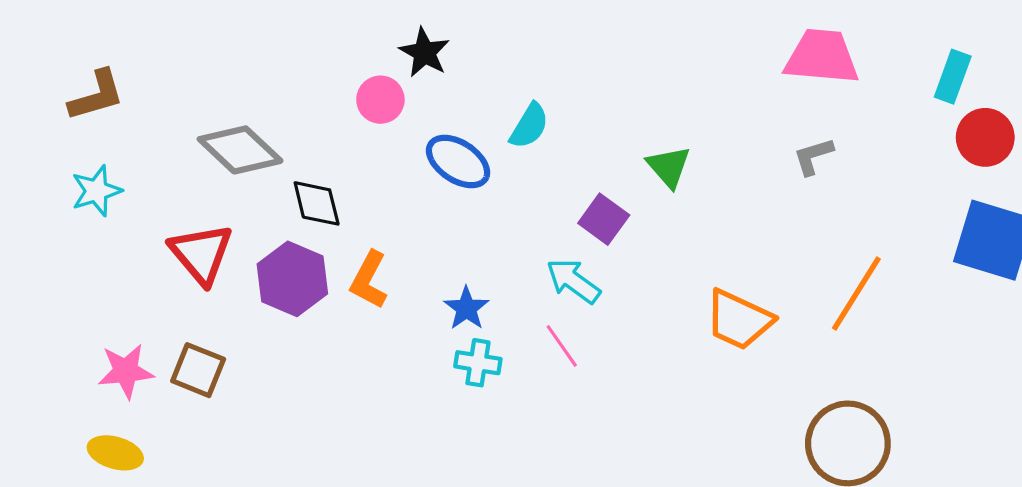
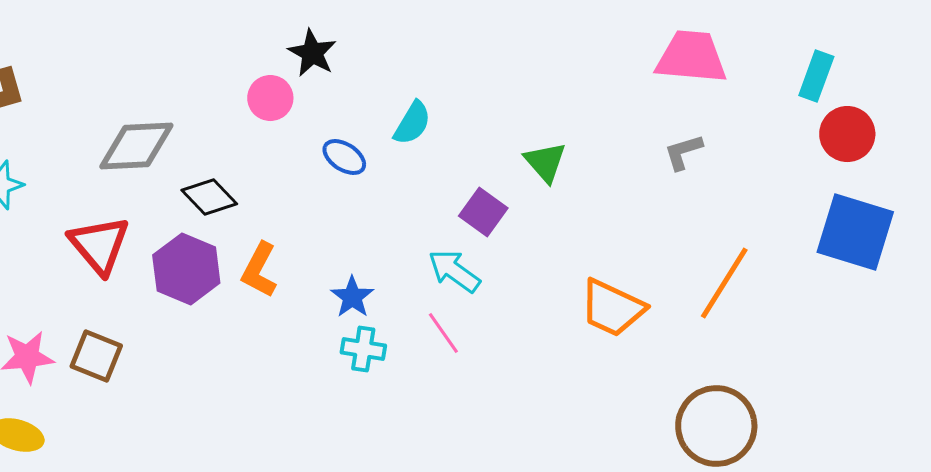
gray diamond: (240, 150) -> (136, 146), turned -46
blue ellipse: (458, 161) -> (344, 157), size x0.7
black diamond: (317, 203) -> (209, 197), turned -30

